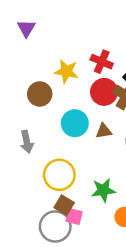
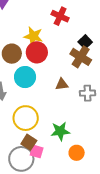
red cross: (102, 62) -> (60, 16), moved
red circle: (104, 92) -> (37, 52), moved
cyan circle: (75, 123) -> (25, 77), moved

